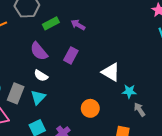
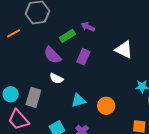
green rectangle: (51, 23) -> (67, 36), moved
white triangle: (111, 72) -> (124, 50), moved
cyan triangle: (38, 97) -> (78, 100), moved, turned 35

